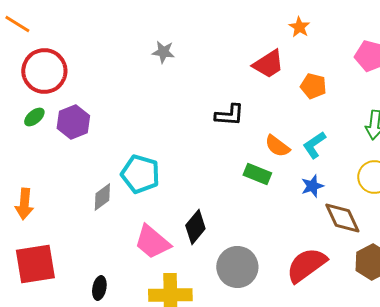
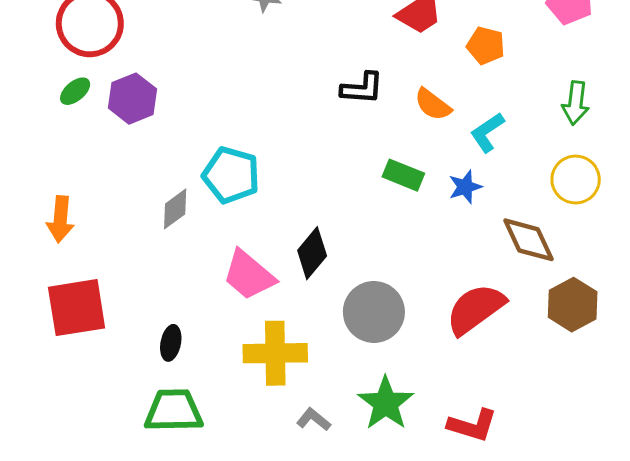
orange semicircle: (277, 146) -> (433, 104), moved
blue star: (312, 186) -> (465, 187), moved

